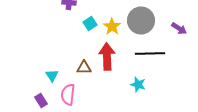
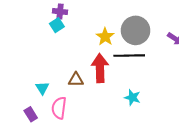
cyan square: (90, 24) -> (57, 25), moved
black line: (150, 54) -> (129, 56), moved

